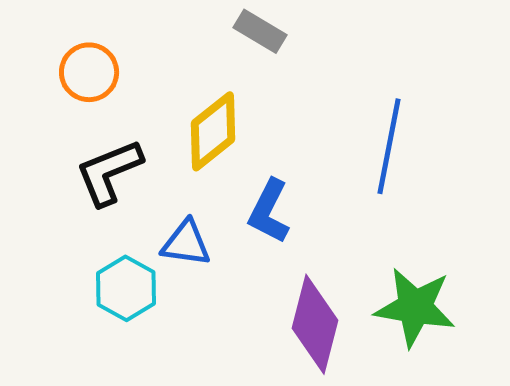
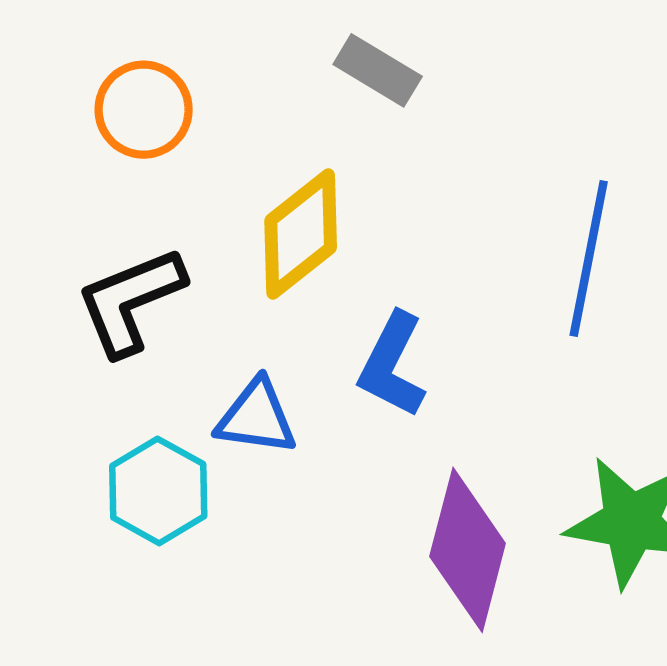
orange circle: (89, 72) -> (144, 110), moved

